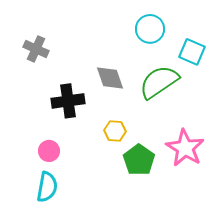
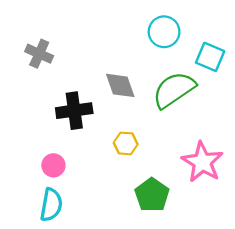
green pentagon: (139, 160) -> (152, 195), moved

